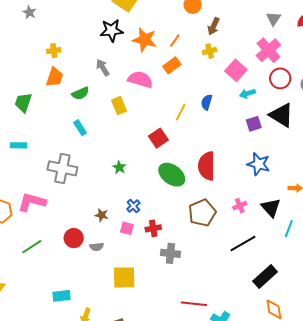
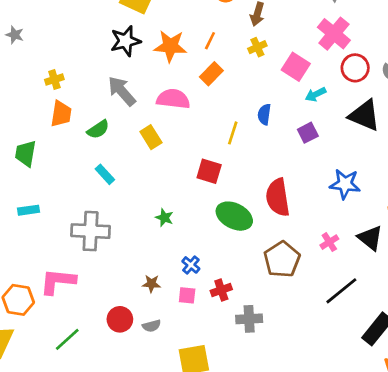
gray arrow: (103, 68) -> (122, 91), size x1.4
purple square: (254, 124) -> (308, 133), moved
red square: (158, 138) -> (209, 171), turned -30

